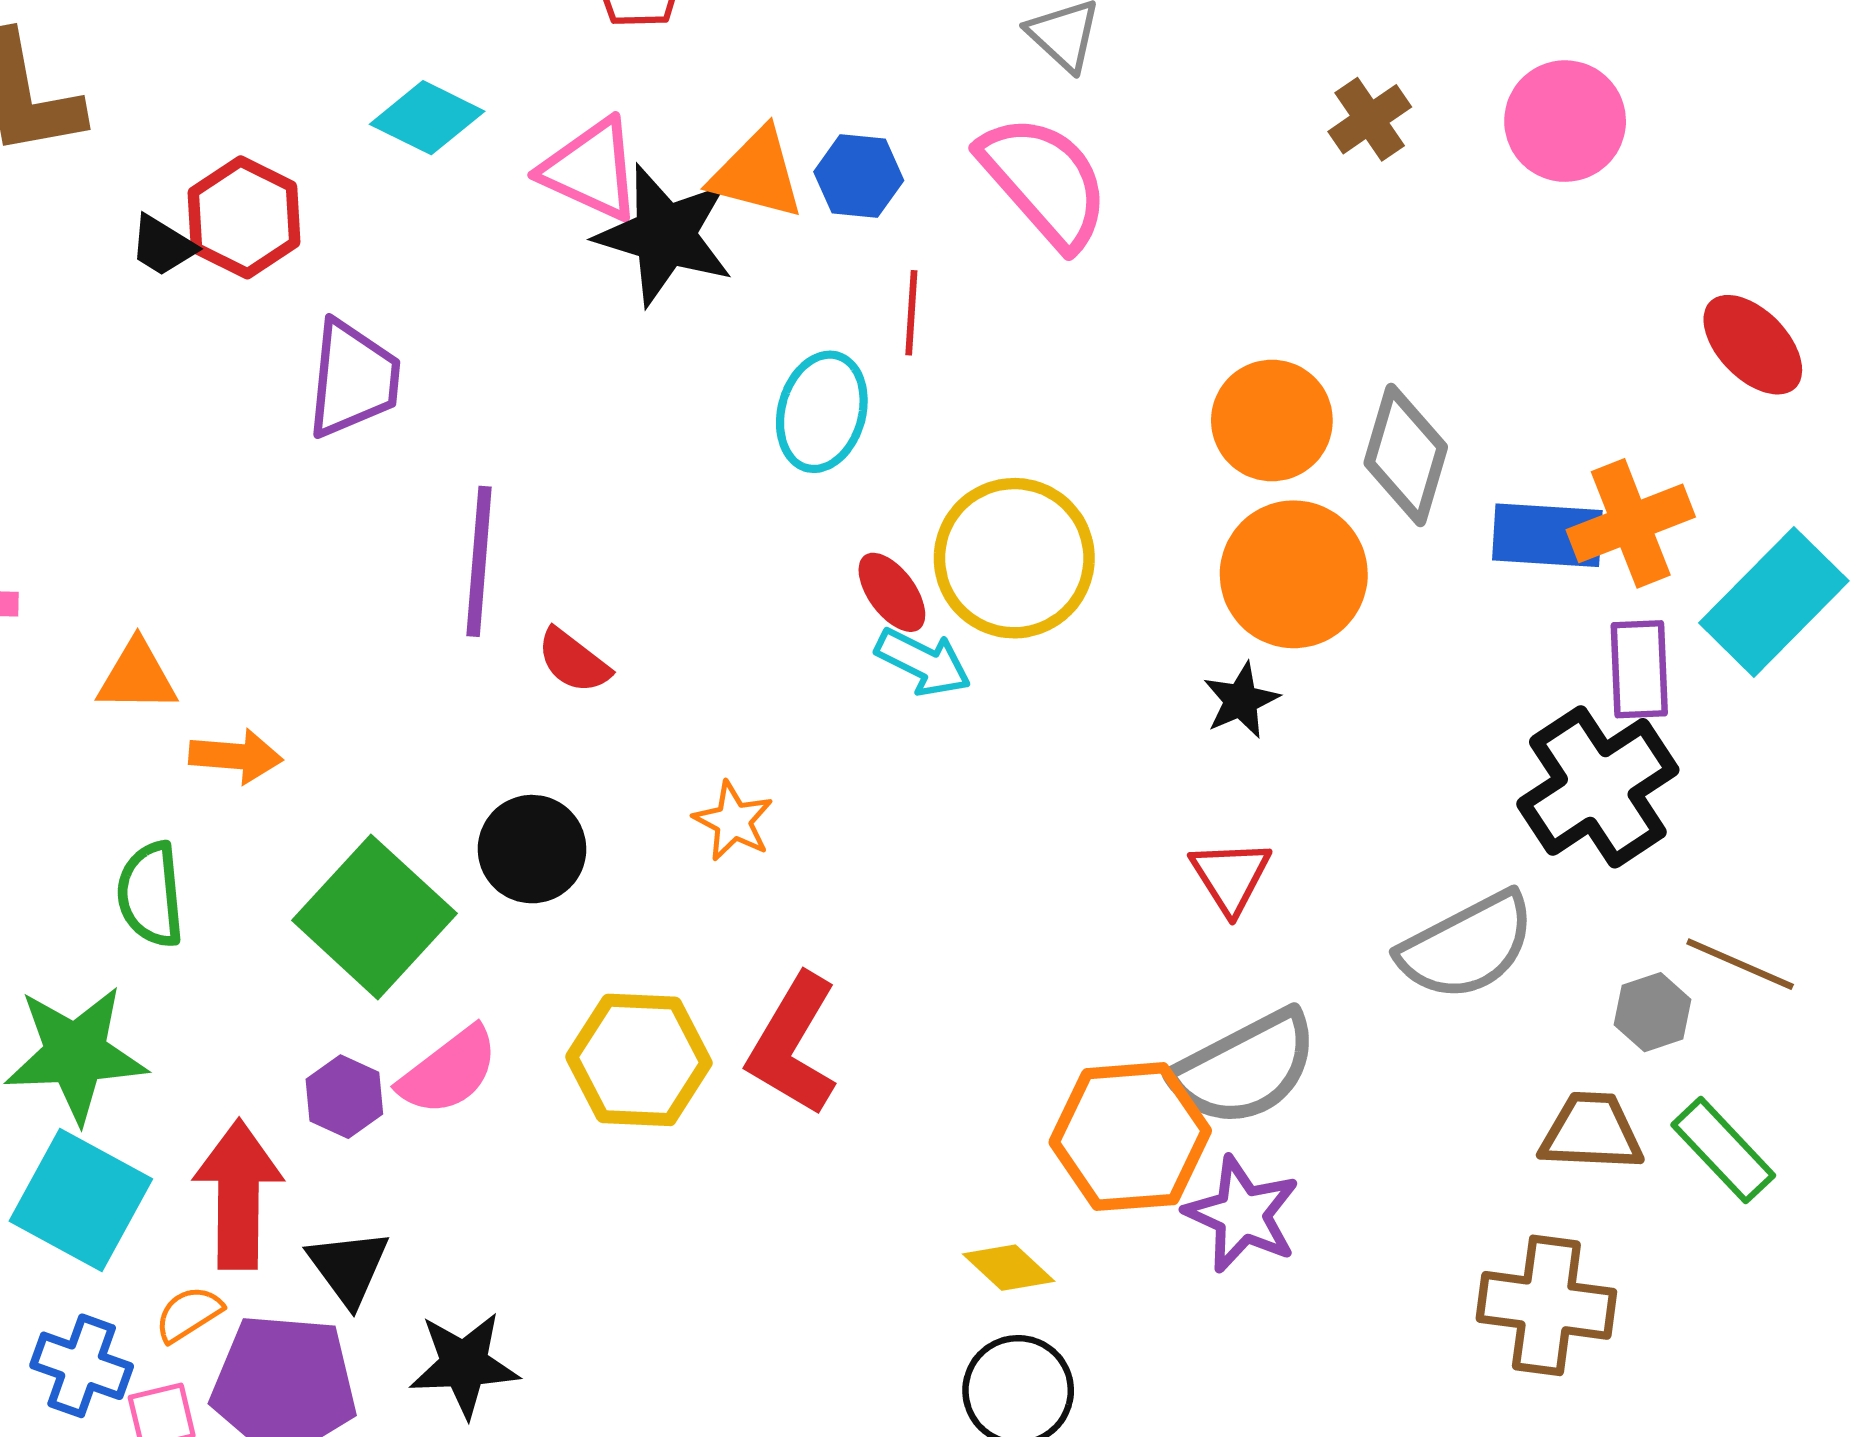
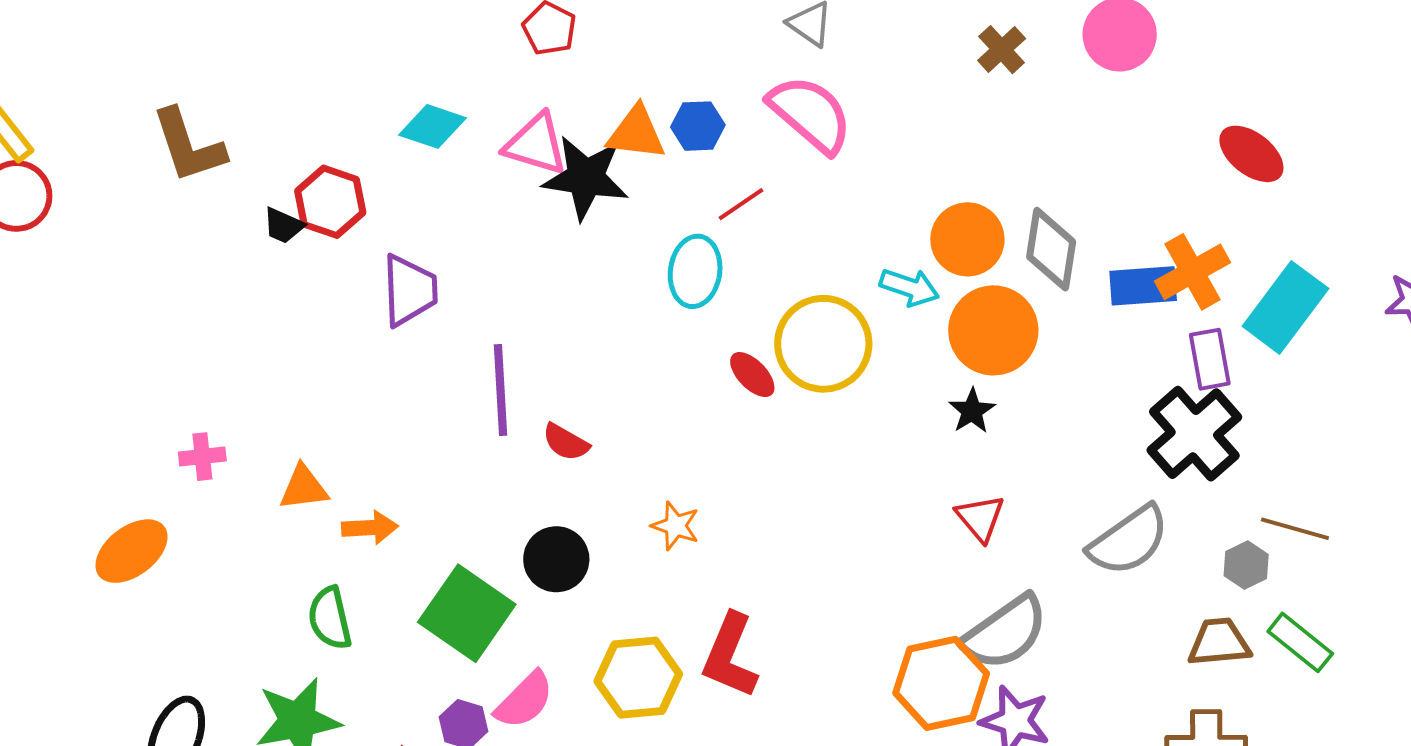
red line: (911, 313) -> (741, 204), turned 60
cyan arrow: (923, 662) -> (909, 287), moved

